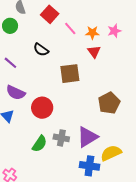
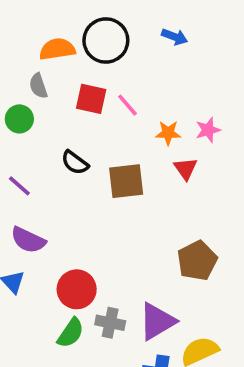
red square: (50, 14) -> (91, 99), turned -30
pink line: (70, 29) -> (128, 105), moved
red triangle: (94, 52) -> (185, 169), moved
brown square: (70, 74) -> (126, 181), moved
red circle: (42, 108) -> (77, 289), moved

